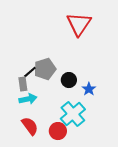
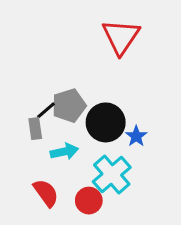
black circle: (69, 80) -> (106, 122), size x1.6
cyan arrow: (28, 99) -> (64, 152), moved

